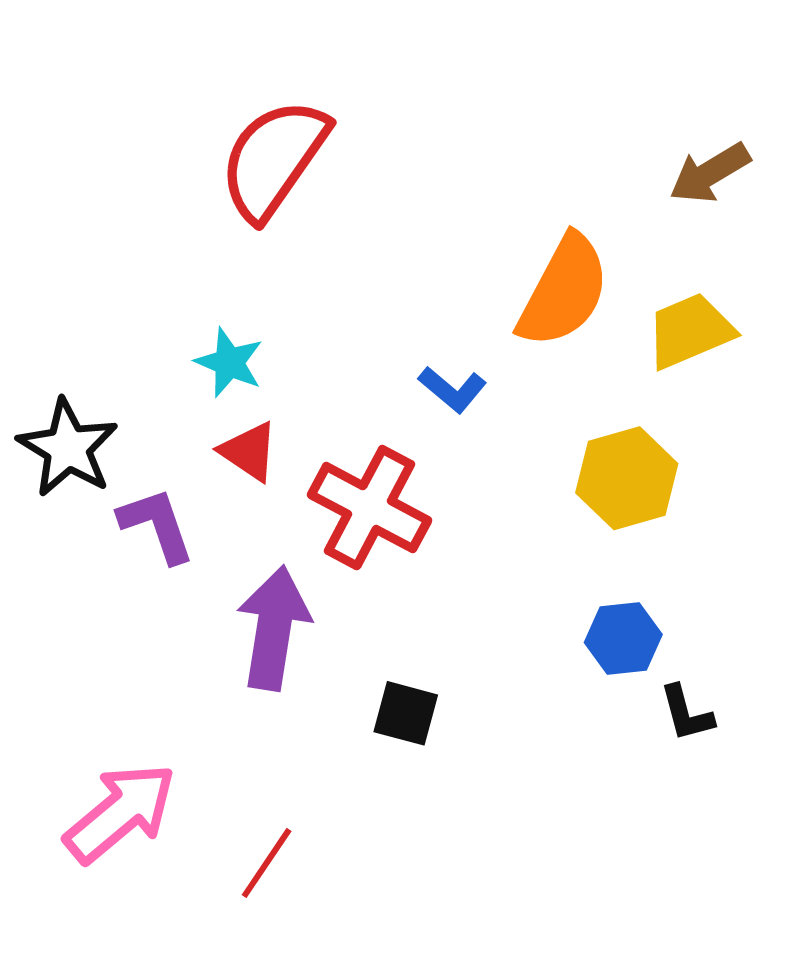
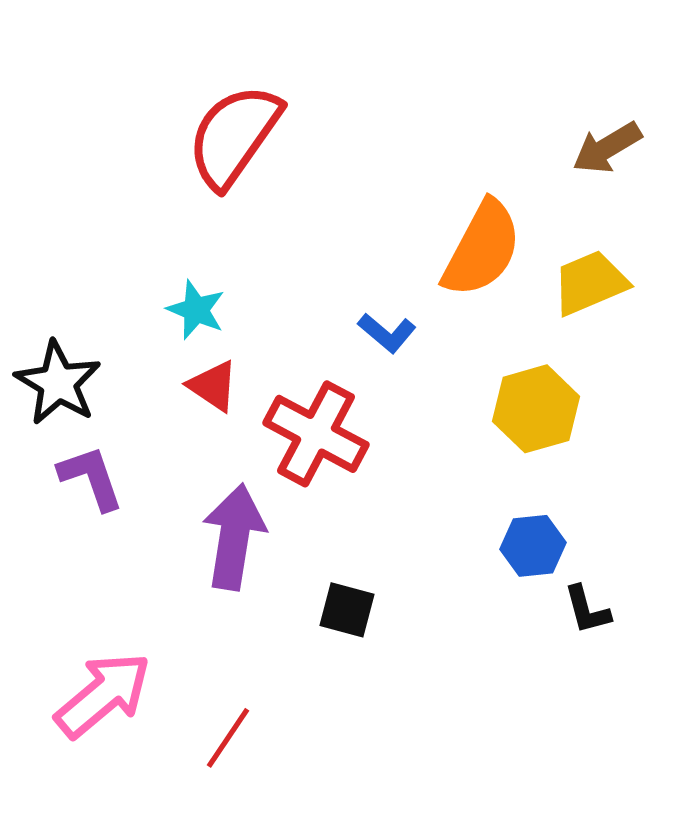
purple L-shape: (157, 525) -> (91, 478), moved

